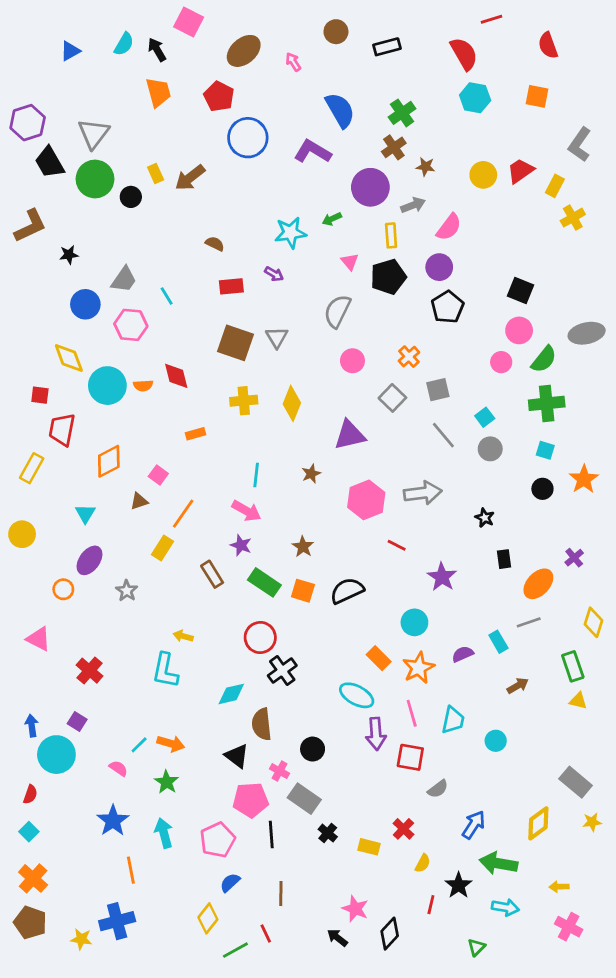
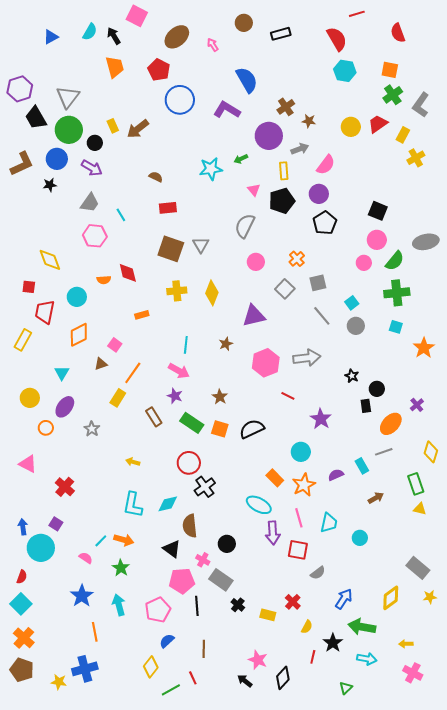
green cross: (402, 113) -> (393, 95), moved
purple arrow: (274, 274) -> (92, 168), moved, size x1.5
blue circle: (85, 304) -> (57, 159), moved
cyan circle: (107, 386) -> (77, 297), moved, size x0.7
black circle: (542, 489) -> (377, 389), moved
yellow circle: (22, 534) -> (30, 398), moved
cyan L-shape: (165, 671) -> (133, 505), moved
cyan square: (29, 832) -> (21, 604), size x1.5

